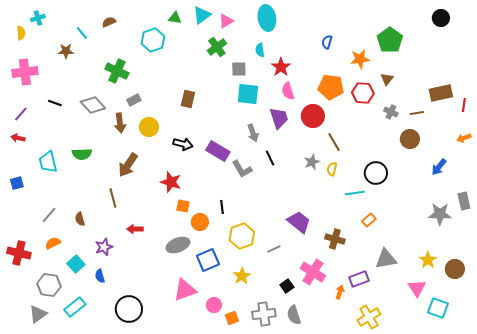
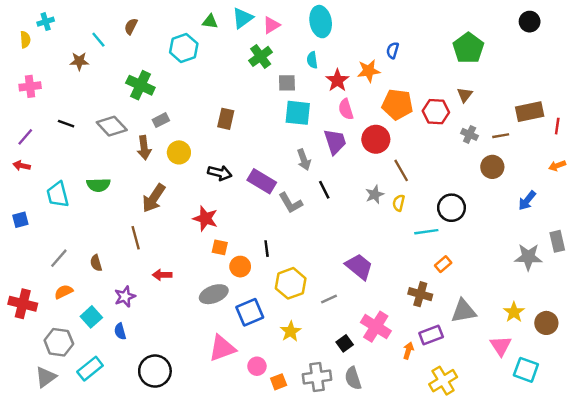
brown semicircle: (109, 22) -> (131, 26), turned -40
orange star: (360, 59) -> (369, 71), moved
pink cross: (25, 72) -> (30, 86), size x0.7
brown cross: (335, 239) -> (420, 294), moved

